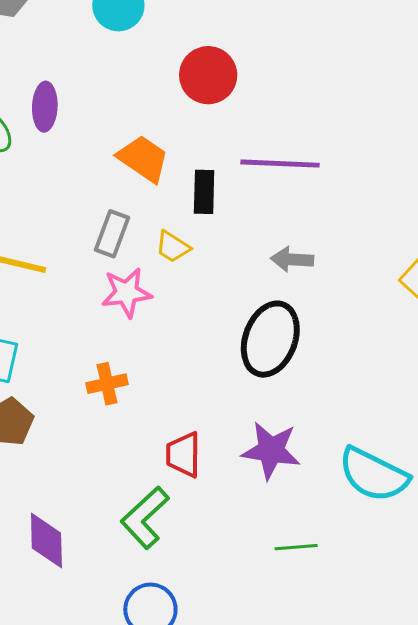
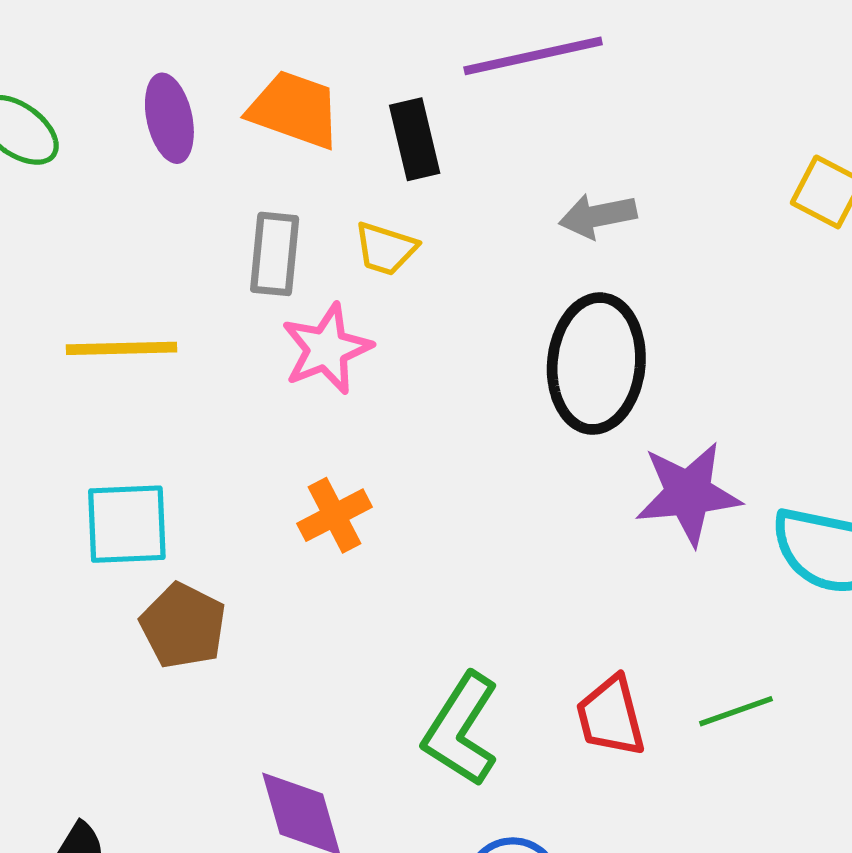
purple ellipse: (45, 107) -> (169, 118), moved
purple star: (271, 450) -> (688, 494), moved
red trapezoid: (183, 455) -> (611, 716), moved

